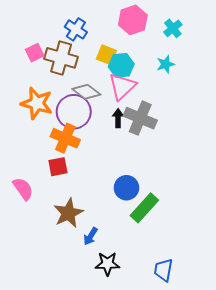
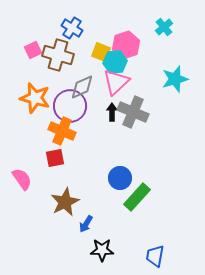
pink hexagon: (133, 20) -> (126, 45), moved
cyan star: (166, 64) -> (175, 79), moved, size x1.5
gray diamond: (86, 92) -> (82, 87), turned -60

